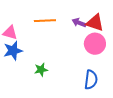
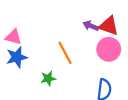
orange line: (45, 21) -> (65, 53), moved, turned 65

